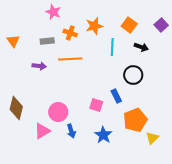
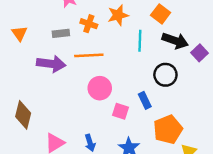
purple square: (161, 25) -> (199, 53), moved
black arrow: (141, 47) -> (175, 41), size x1.5
purple arrow: (39, 66) -> (51, 64), size x1.6
pink circle: (58, 112) -> (100, 88), moved

